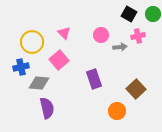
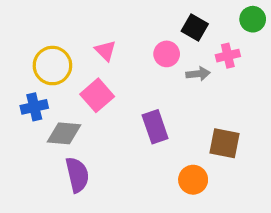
black square: (129, 14) -> (195, 27), moved
brown square: (136, 89) -> (225, 143), turned -36

